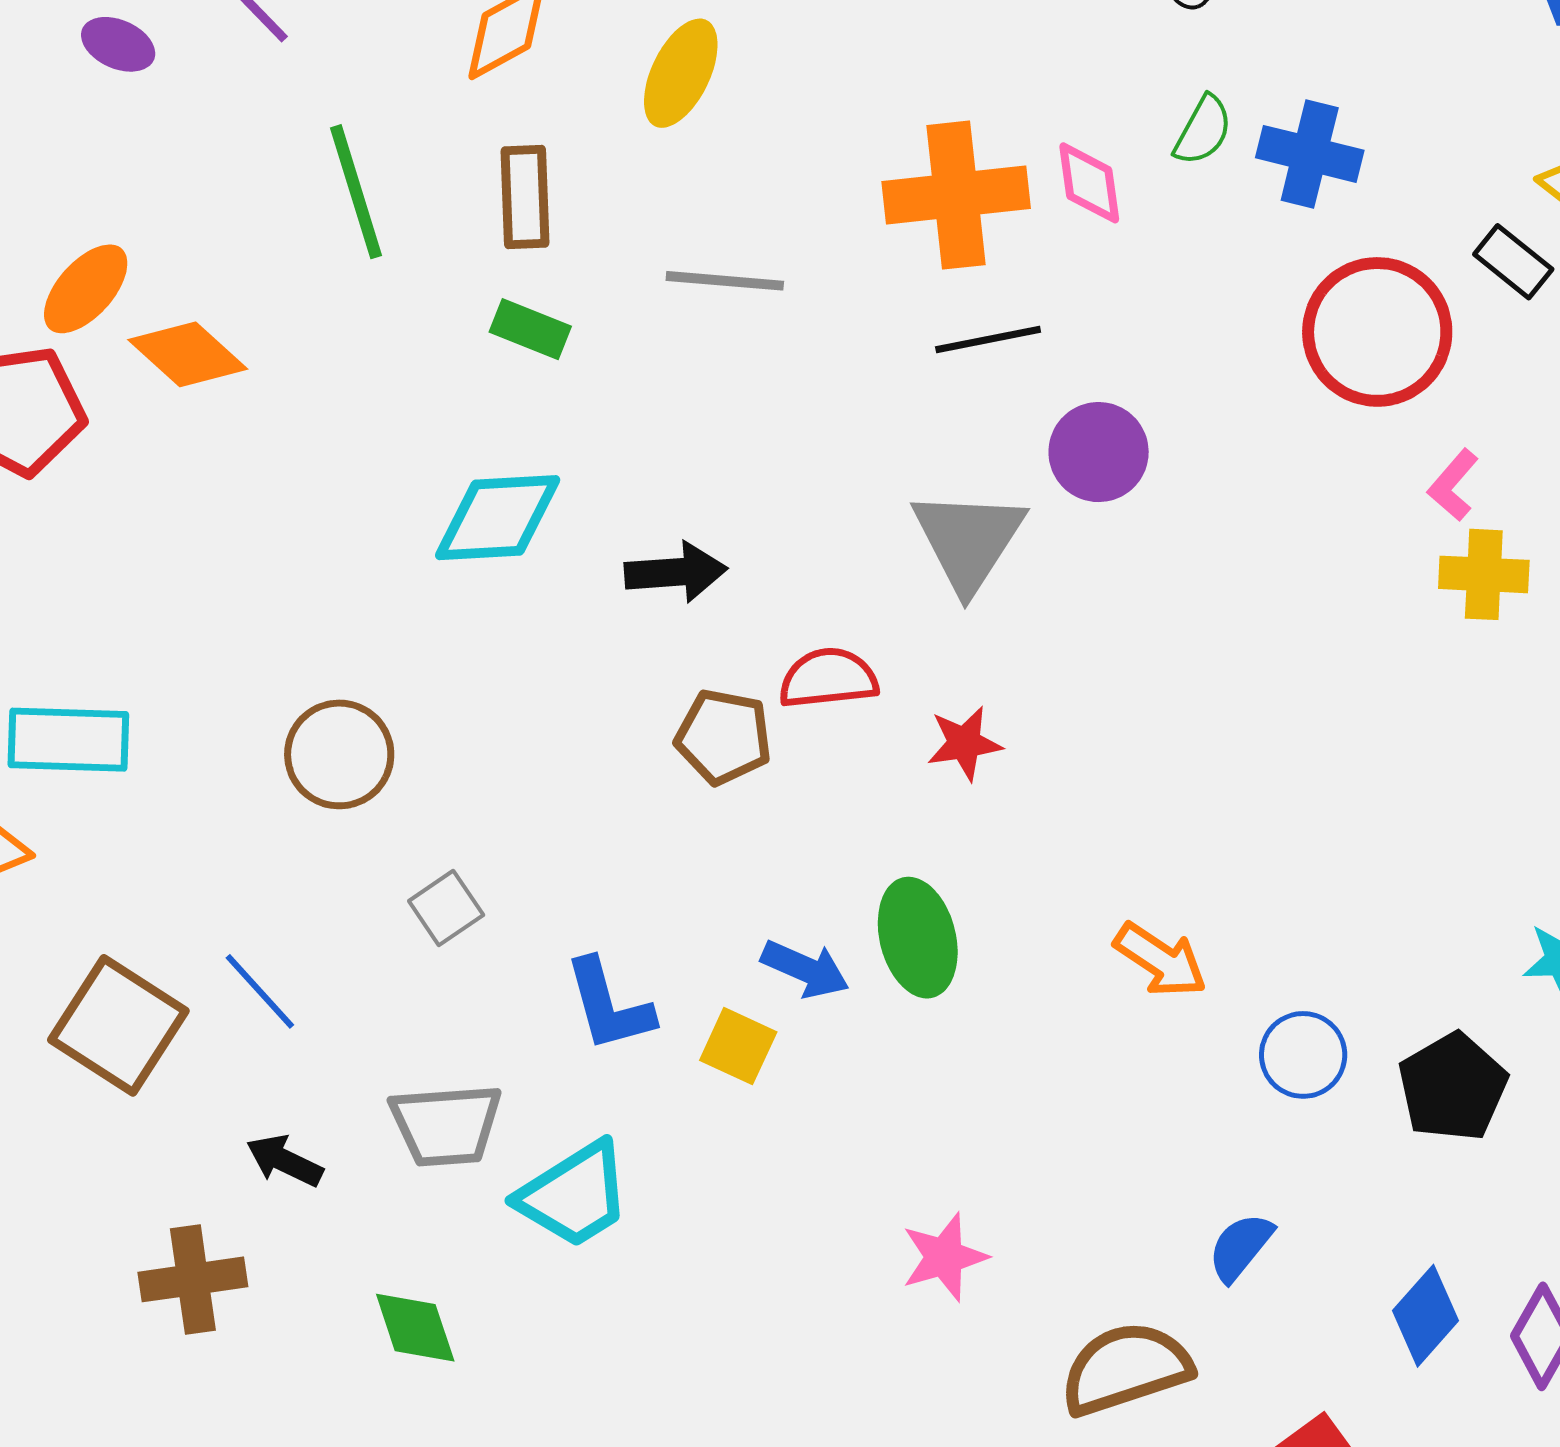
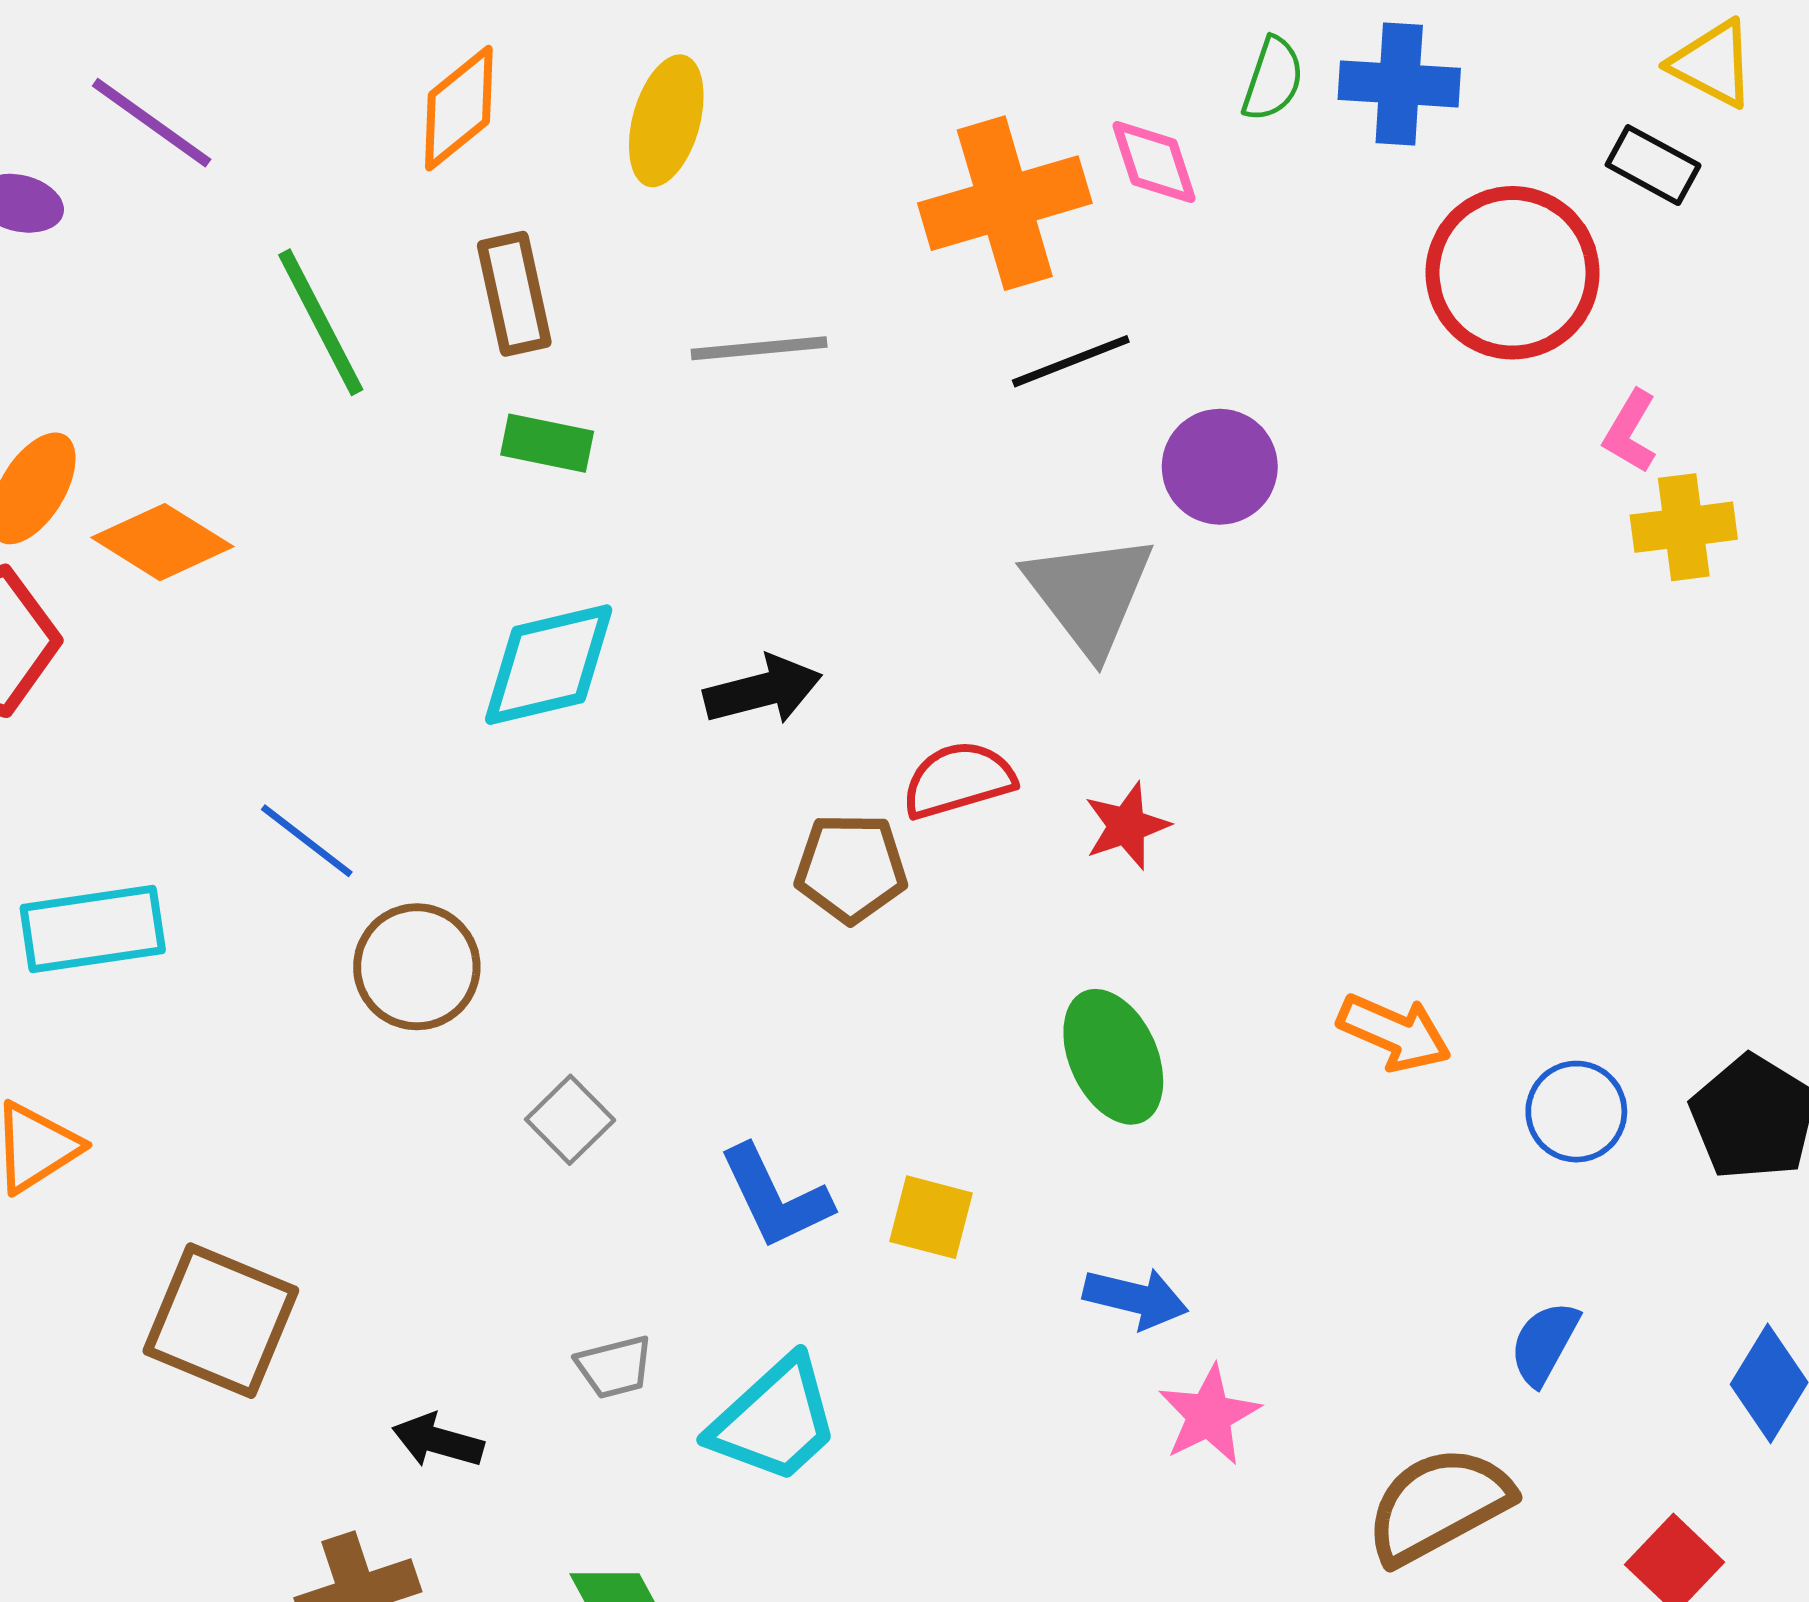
cyan rectangle: (68, 740) -> (93, 929), moved
blue arrow: (805, 969) -> (1136, 1298), moved
blue line: (260, 991) -> (307, 841), moved
gray trapezoid: (446, 1125) -> (614, 1367), size x0.6

